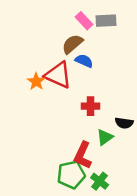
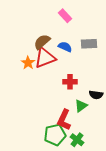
gray rectangle: (106, 21) -> (89, 44), moved
brown semicircle: (72, 44) -> (42, 42), moved
red triangle: (58, 75) -> (45, 58), turned -45

